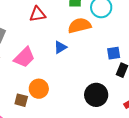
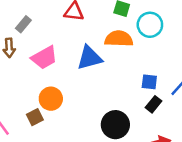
blue triangle: (60, 47) -> (89, 58), size x1.6
brown square: (21, 100) -> (35, 117), moved, turned 32

